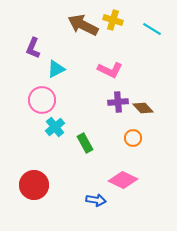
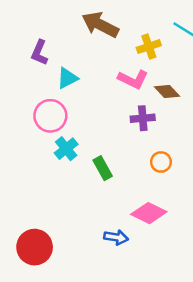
yellow cross: (113, 20) -> (149, 47), moved, turned -36
brown diamond: (143, 108) -> (167, 91), moved
red circle: (34, 185) -> (35, 247), moved

